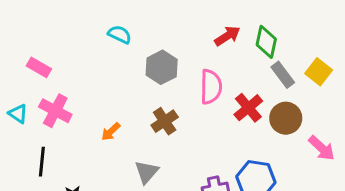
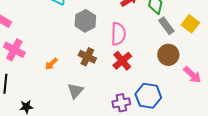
red cross: (248, 108) -> (122, 61), moved
brown cross: (165, 121) -> (87, 57), turned -30

